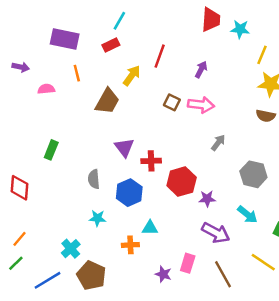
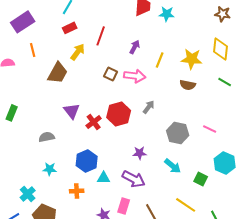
purple rectangle: (65, 39) -> (23, 22), turned -45
red rectangle: (111, 45) -> (70, 28), moved
yellow line: (262, 55) -> (160, 60), moved
red cross: (151, 161) -> (94, 122), turned -35
gray semicircle: (94, 179) -> (47, 137), turned 84
red hexagon: (182, 182) -> (119, 114), moved
blue hexagon: (129, 193) -> (87, 161), moved
cyan triangle: (150, 228) -> (104, 178), moved
purple arrow: (216, 233) -> (134, 179), moved

